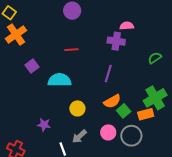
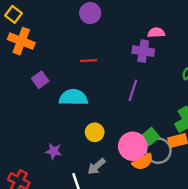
orange cross: (16, 34) -> (21, 41), turned -35
orange semicircle: (112, 101) -> (143, 162), moved
pink circle: (108, 132) -> (133, 146), moved, size x1.5
gray circle: (131, 136) -> (158, 151), moved

